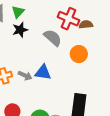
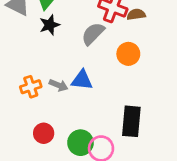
gray semicircle: (53, 38) -> (93, 34), turned -84

